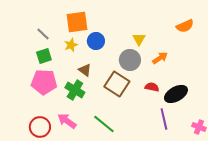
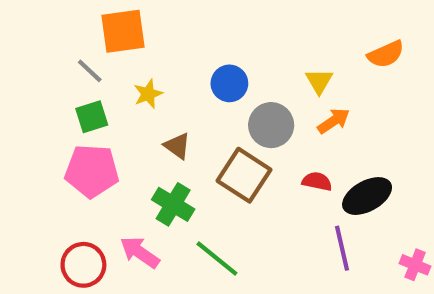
orange square: (77, 22) -> (123, 31), moved
yellow triangle: (139, 39) -> (319, 81), moved
blue circle: (96, 41) -> (229, 83), moved
green cross: (75, 90) -> (173, 204), moved

